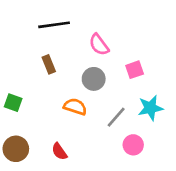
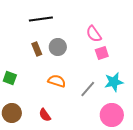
pink semicircle: (99, 45) -> (94, 34), moved
gray circle: (94, 79) -> (58, 47), moved
pink circle: (133, 145) -> (112, 115), moved, size x1.5

